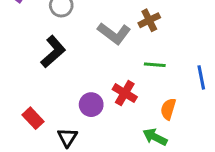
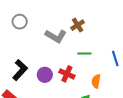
black L-shape: (53, 52) -> (20, 70), moved
purple circle: (91, 105) -> (45, 75), moved

